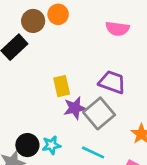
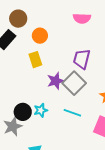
orange circle: (58, 14) -> (40, 36), moved
purple trapezoid: (112, 82) -> (82, 59), turned -90
yellow rectangle: (62, 86) -> (35, 60), moved

